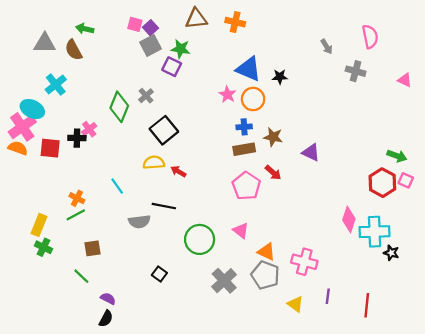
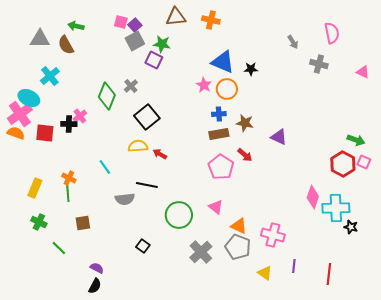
green line: (76, 215) -> (68, 193), turned -66
yellow rectangle: (39, 225) -> (35, 188), moved
green line: (81, 276) -> (59, 248), moved

